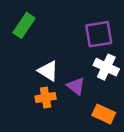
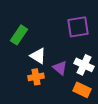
green rectangle: (24, 25) -> (19, 35), moved
white cross: (106, 67) -> (84, 65), moved

